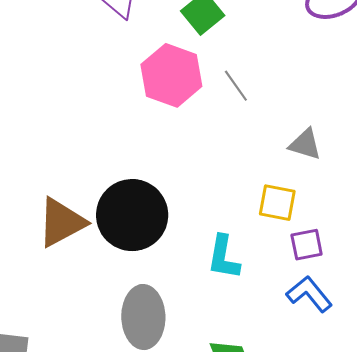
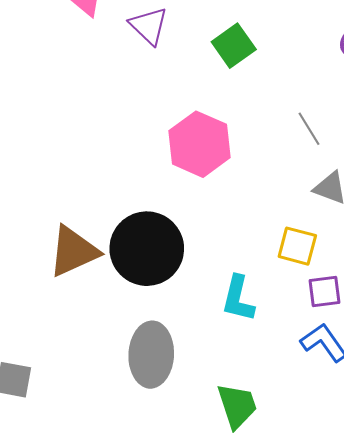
pink hexagon: (171, 75) -> (199, 144), moved
gray line: (236, 86) -> (309, 129), moved

